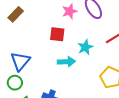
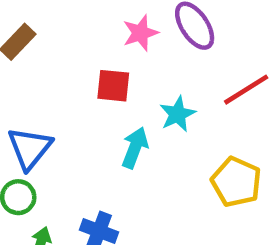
cyan arrow: (66, 62) -> (135, 148), turned -66

